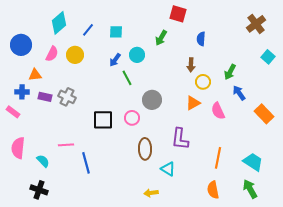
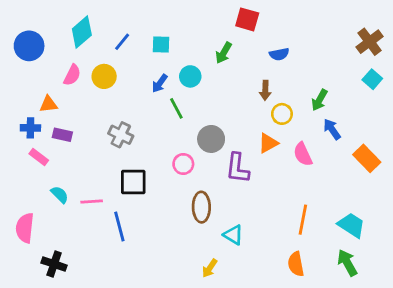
brown cross: (256, 24) -> (370, 42), moved
blue semicircle: (201, 39) -> (279, 54), turned -104
blue circle: (21, 45) -> (29, 46), moved
gray cross: (67, 97) -> (121, 135), moved
pink rectangle: (13, 112) -> (39, 157), moved
black square: (103, 120) -> (133, 182), moved
purple L-shape: (180, 139) -> (237, 168), moved
pink semicircle: (18, 148) -> (25, 228), moved
cyan semicircle: (43, 161) -> (60, 195), moved
yellow arrow: (151, 193) -> (210, 268), turned -48

